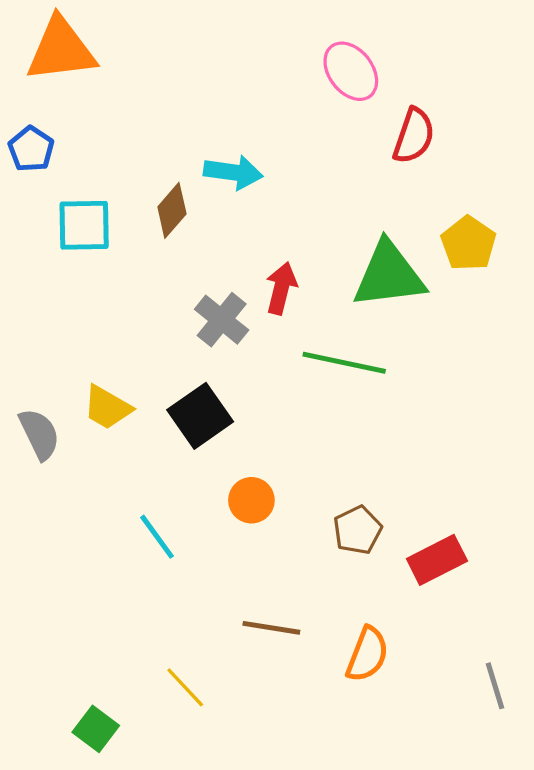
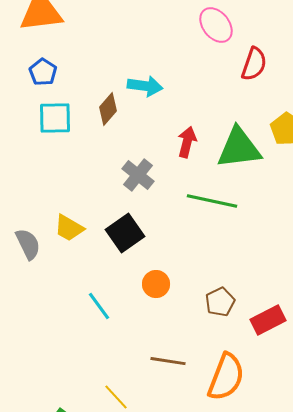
blue pentagon: (31, 149) -> (43, 72), moved
red arrow: (281, 288) -> (187, 142), moved
orange semicircle: (367, 654) -> (226, 377), size x1.4

